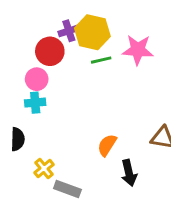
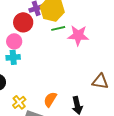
pink star: (138, 50) -> (78, 35), moved
orange semicircle: (107, 145) -> (50, 99), moved

